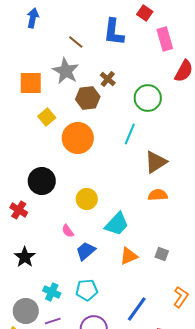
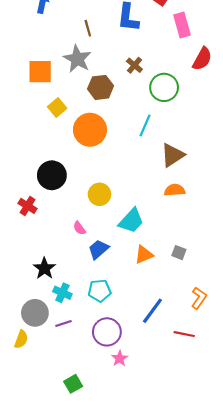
brown line: (76, 42) -> (88, 28), turned 35
brown cross: (108, 79) -> (134, 65), moved
black star: (25, 257) -> (44, 268), moved

